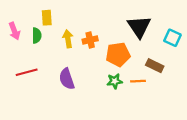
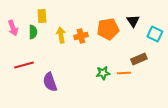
black triangle: (139, 27) -> (133, 21), moved, size x0.6
orange pentagon: (118, 54) -> (108, 29), moved
brown rectangle: (155, 66) -> (139, 59), turned -49
purple semicircle: (67, 79) -> (50, 82), moved

